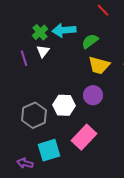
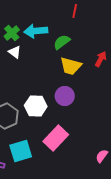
red line: (103, 10) -> (75, 11), turned 56
white triangle: (43, 51) -> (15, 52), turned -32

